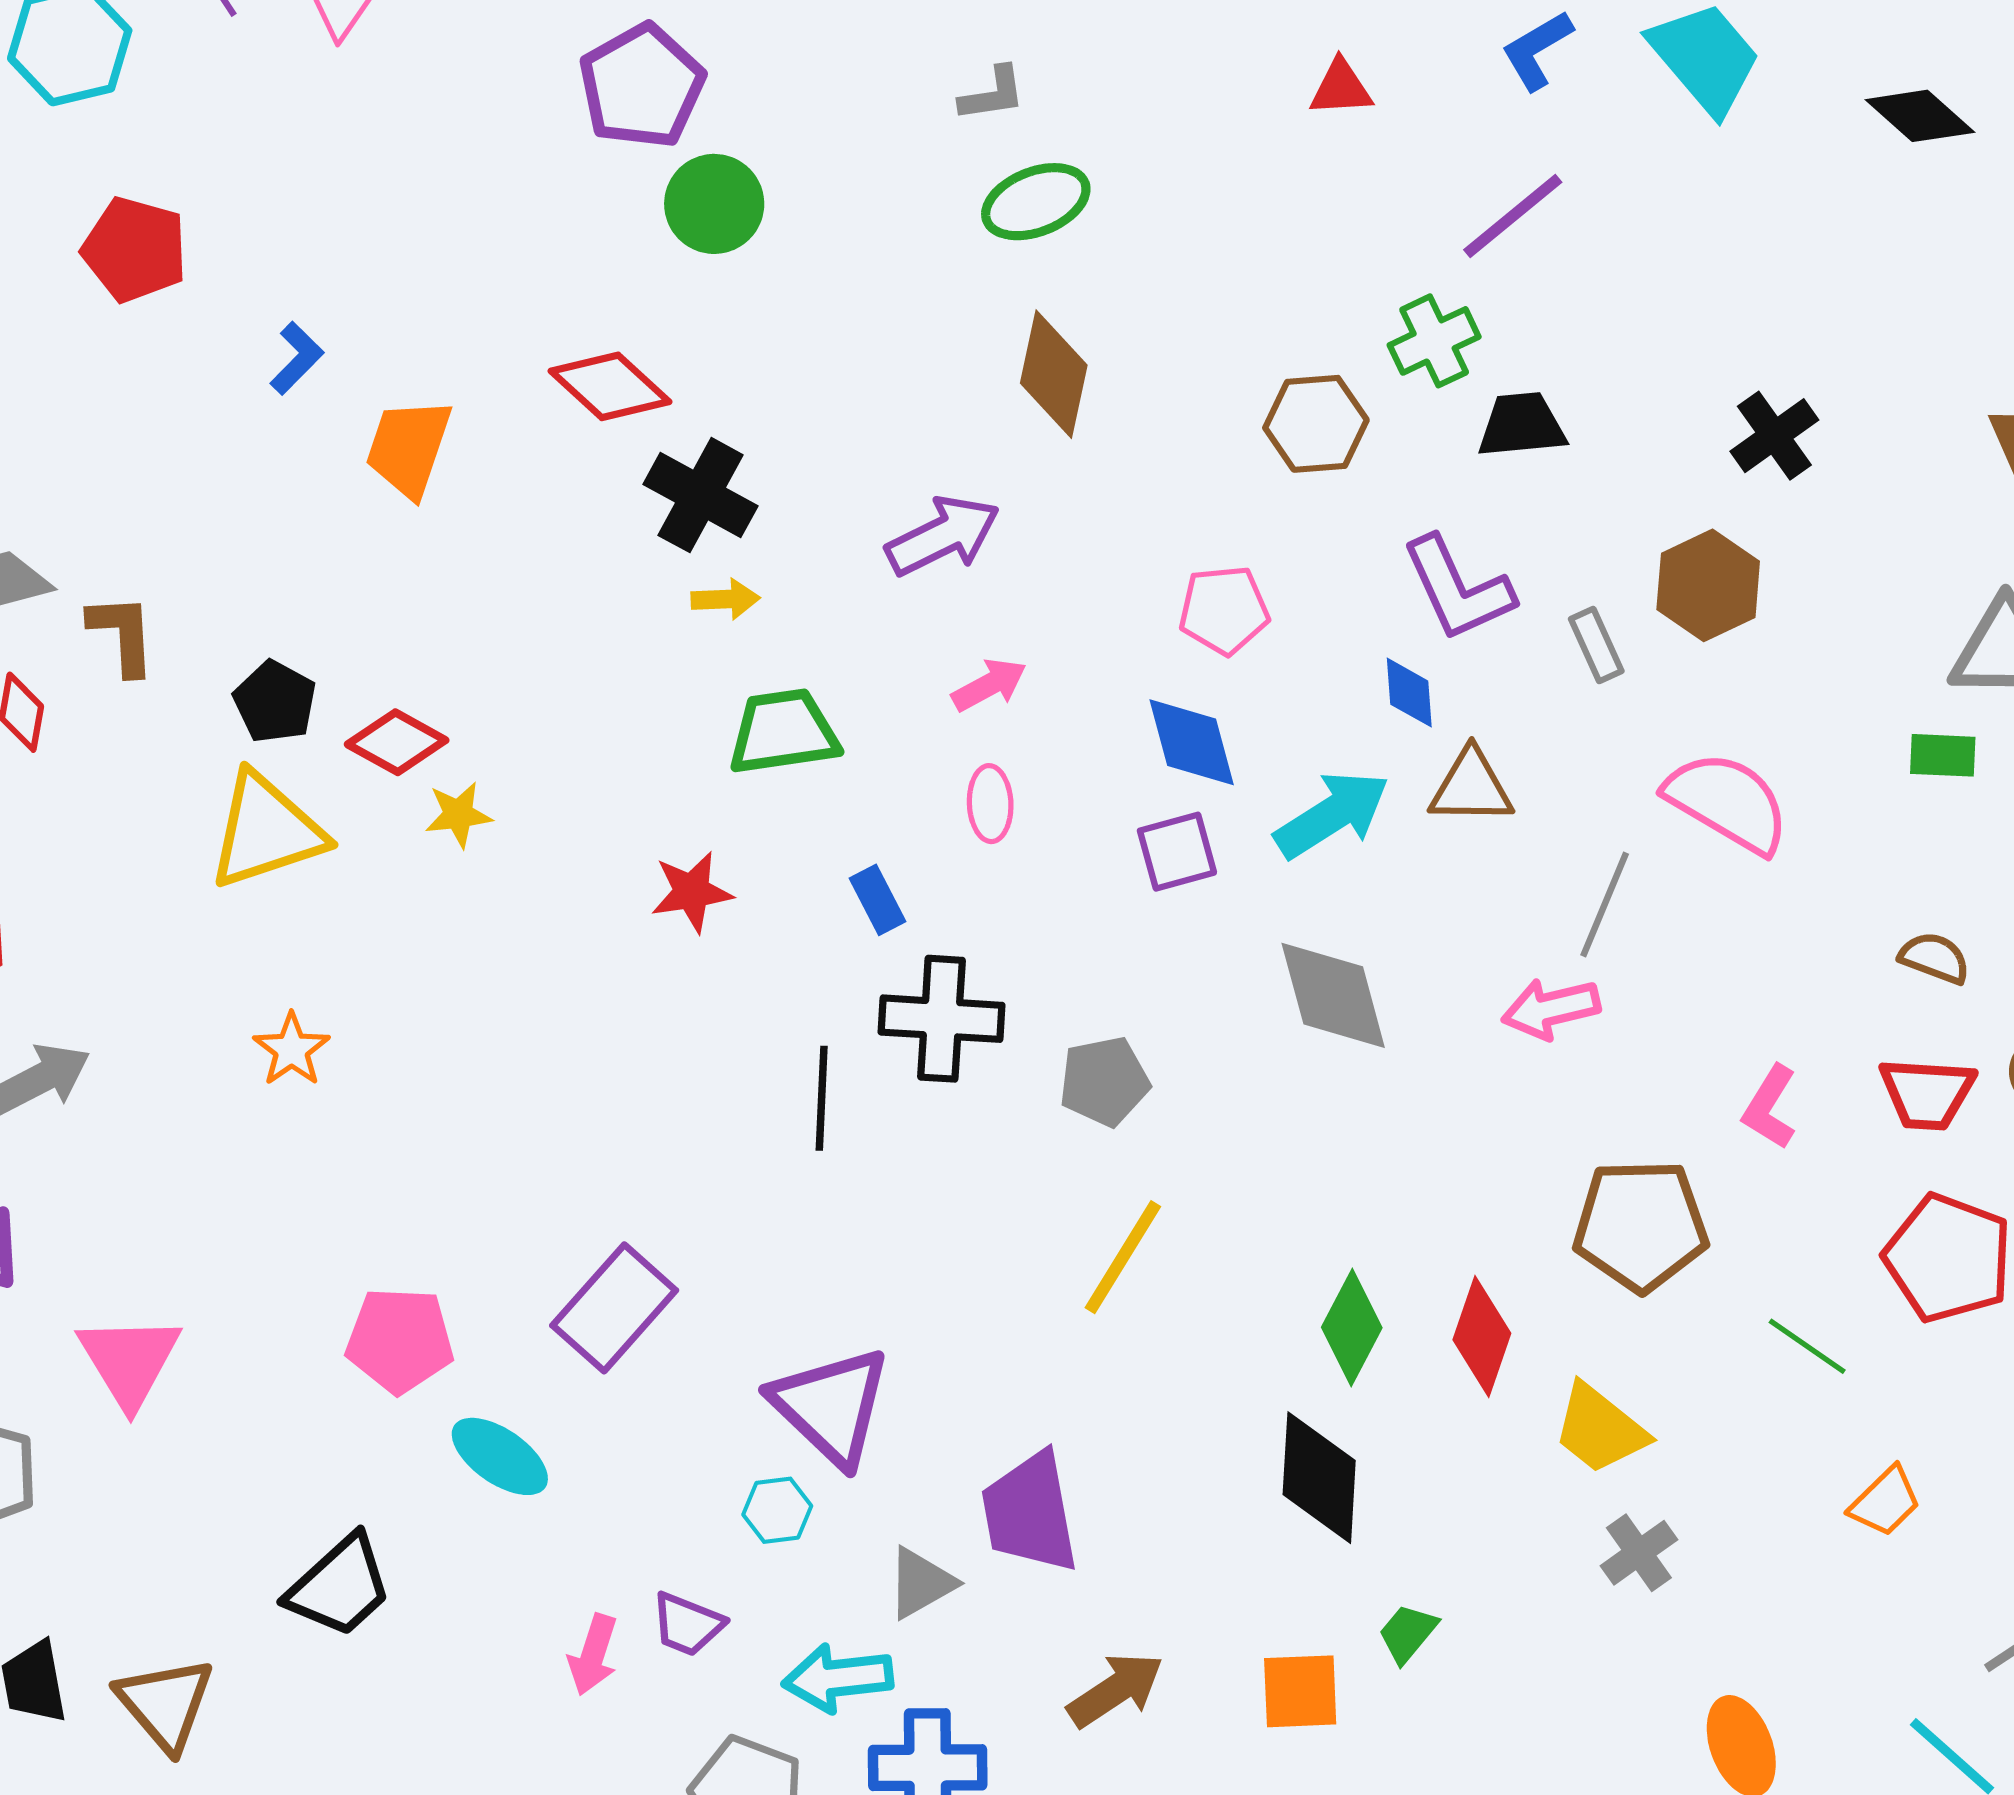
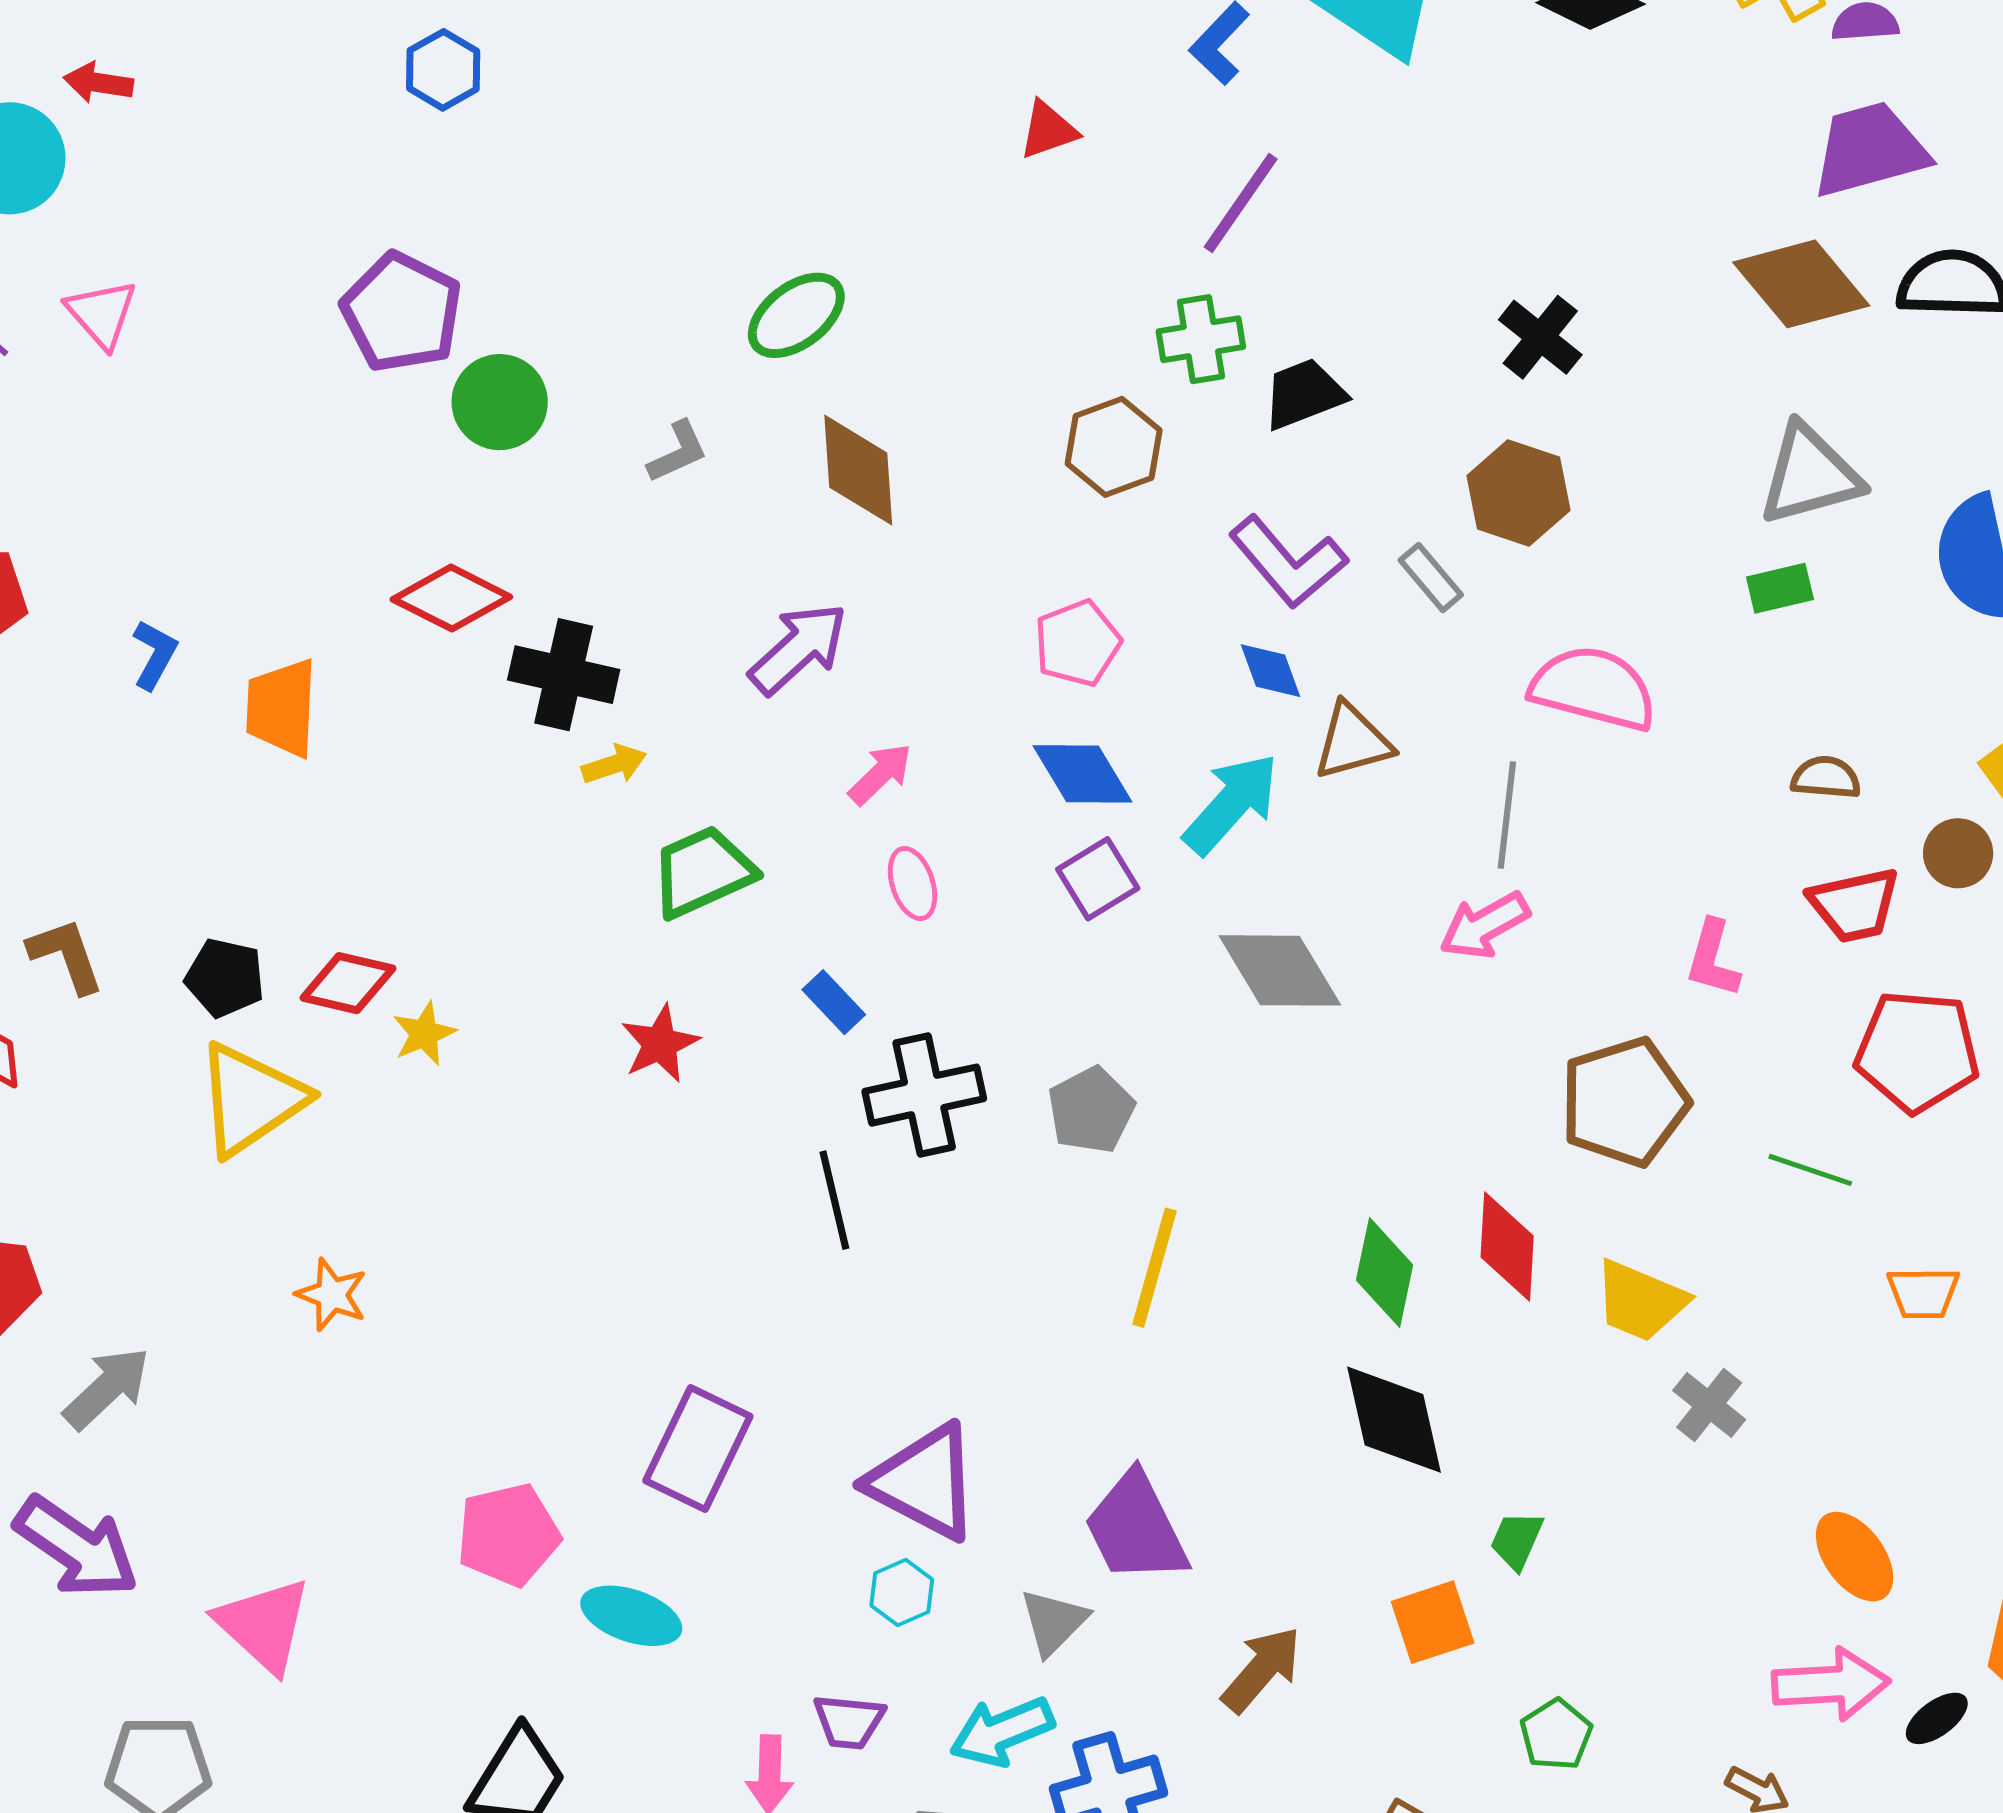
gray L-shape: (992, 94) -> (678, 452), moved
green cross: (1434, 341) -> (1201, 339), turned 32
orange trapezoid: (1885, 1502) -> (1923, 1293), turned 60

